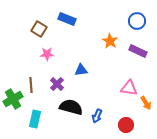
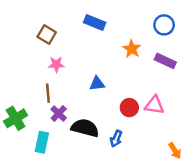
blue rectangle: (67, 19) -> (95, 23), moved
purple cross: (57, 84) -> (59, 114), moved
brown line: (31, 85) -> (48, 93), moved
orange arrow: (146, 103) -> (175, 151), moved
red circle: (126, 125) -> (129, 108), moved

